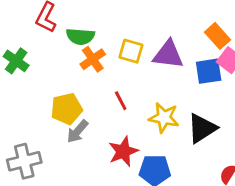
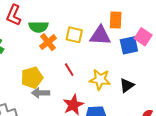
orange rectangle: (217, 36) -> (116, 20), moved, turned 48
black triangle: (202, 128) -> (127, 85), size x0.7
gray arrow: (77, 131) -> (41, 93), turned 54

